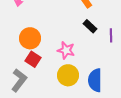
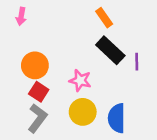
black rectangle: (90, 26) -> (110, 50), size x1.6
gray L-shape: (19, 80) -> (37, 118), moved

